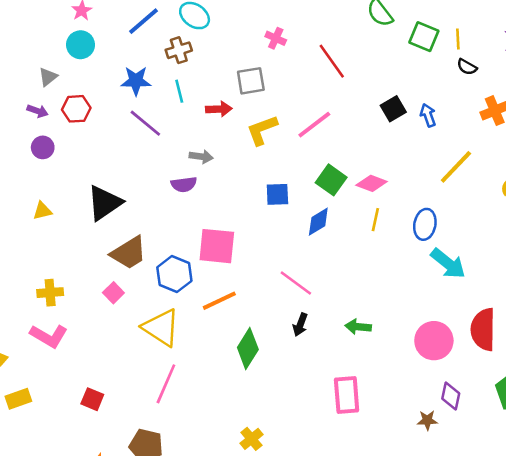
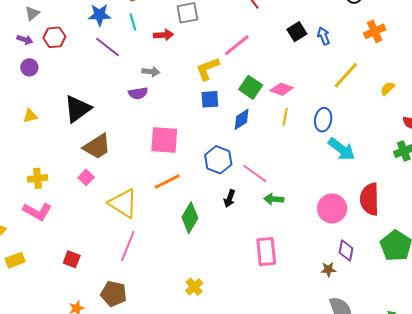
yellow L-shape: (262, 130) -> (208, 69), moved
blue hexagon: (174, 274) -> (218, 160), moved
pink line: (296, 283) -> (255, 174), moved

